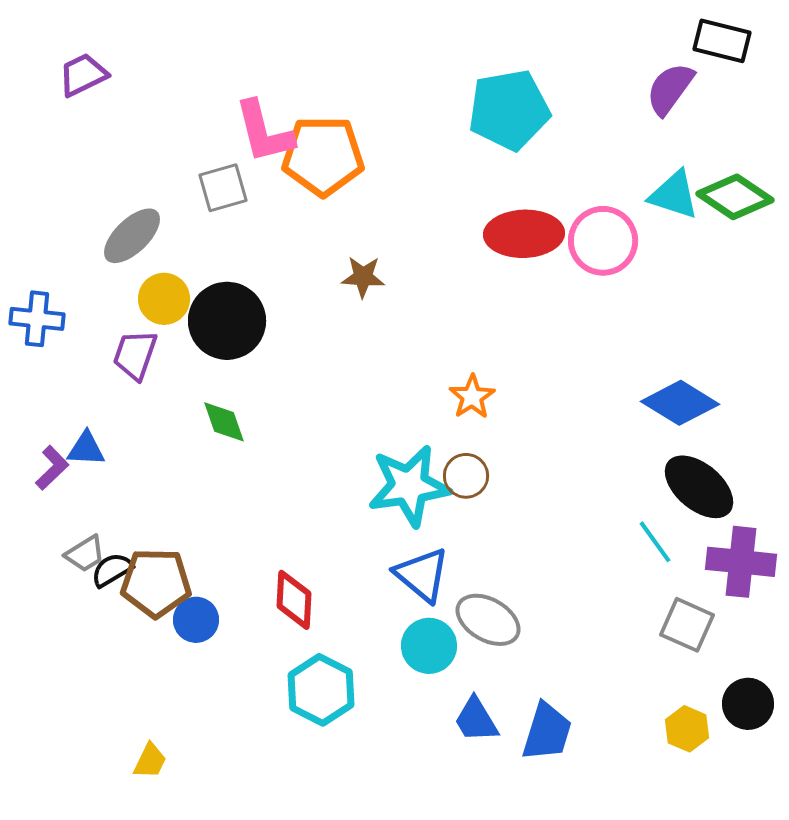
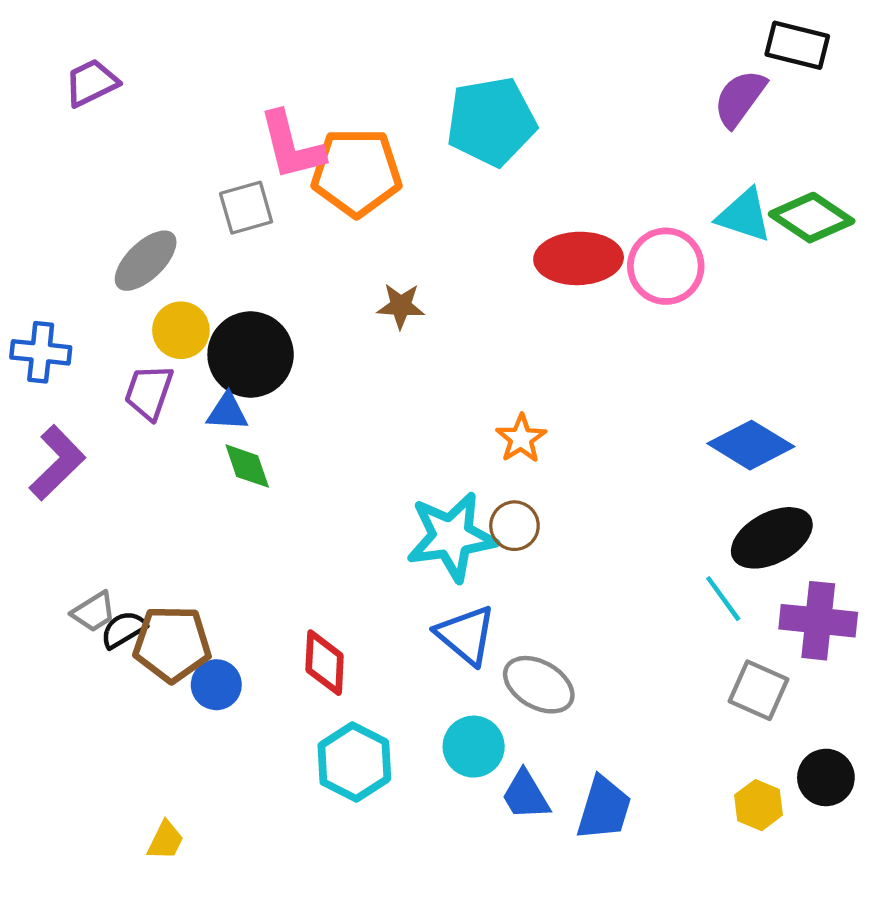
cyan pentagon: (509, 110) -> (491, 121), moved
blue triangle: (86, 449) -> (227, 412), moved
purple L-shape: (52, 468) -> (57, 463), moved, size x1.5
black ellipse: (699, 487) -> (772, 538), turned -68
cyan circle: (429, 646) -> (474, 747), moved

